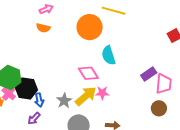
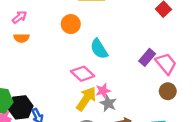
orange circle: (90, 27) -> (71, 24), size x0.7
pink trapezoid: (164, 84) -> (166, 64), turned -30
gray star: (64, 101) -> (108, 103), moved

